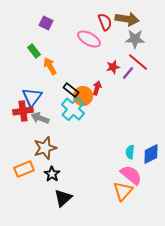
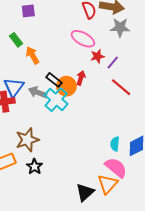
purple square: (46, 23) -> (28, 11), turned -32
pink ellipse: (89, 39) -> (83, 39), moved
red line: (138, 62) -> (121, 87), moved
gray arrow: (40, 118) -> (38, 92), moved
black triangle: (63, 198) -> (85, 192), moved

